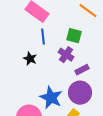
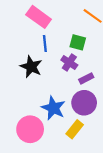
black star: (30, 59) -> (31, 67), size x1.5

